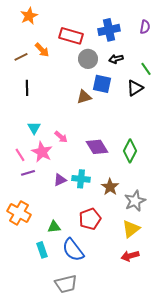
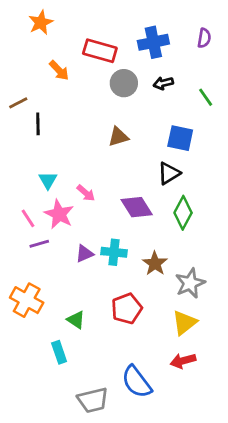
brown line: (21, 57) -> (18, 103), moved
blue square: (102, 84) -> (180, 138), moved
black triangle: (135, 88) -> (169, 173), moved
green triangle: (54, 227) -> (76, 320), turned 40
blue semicircle: (73, 250) -> (137, 382), moved

